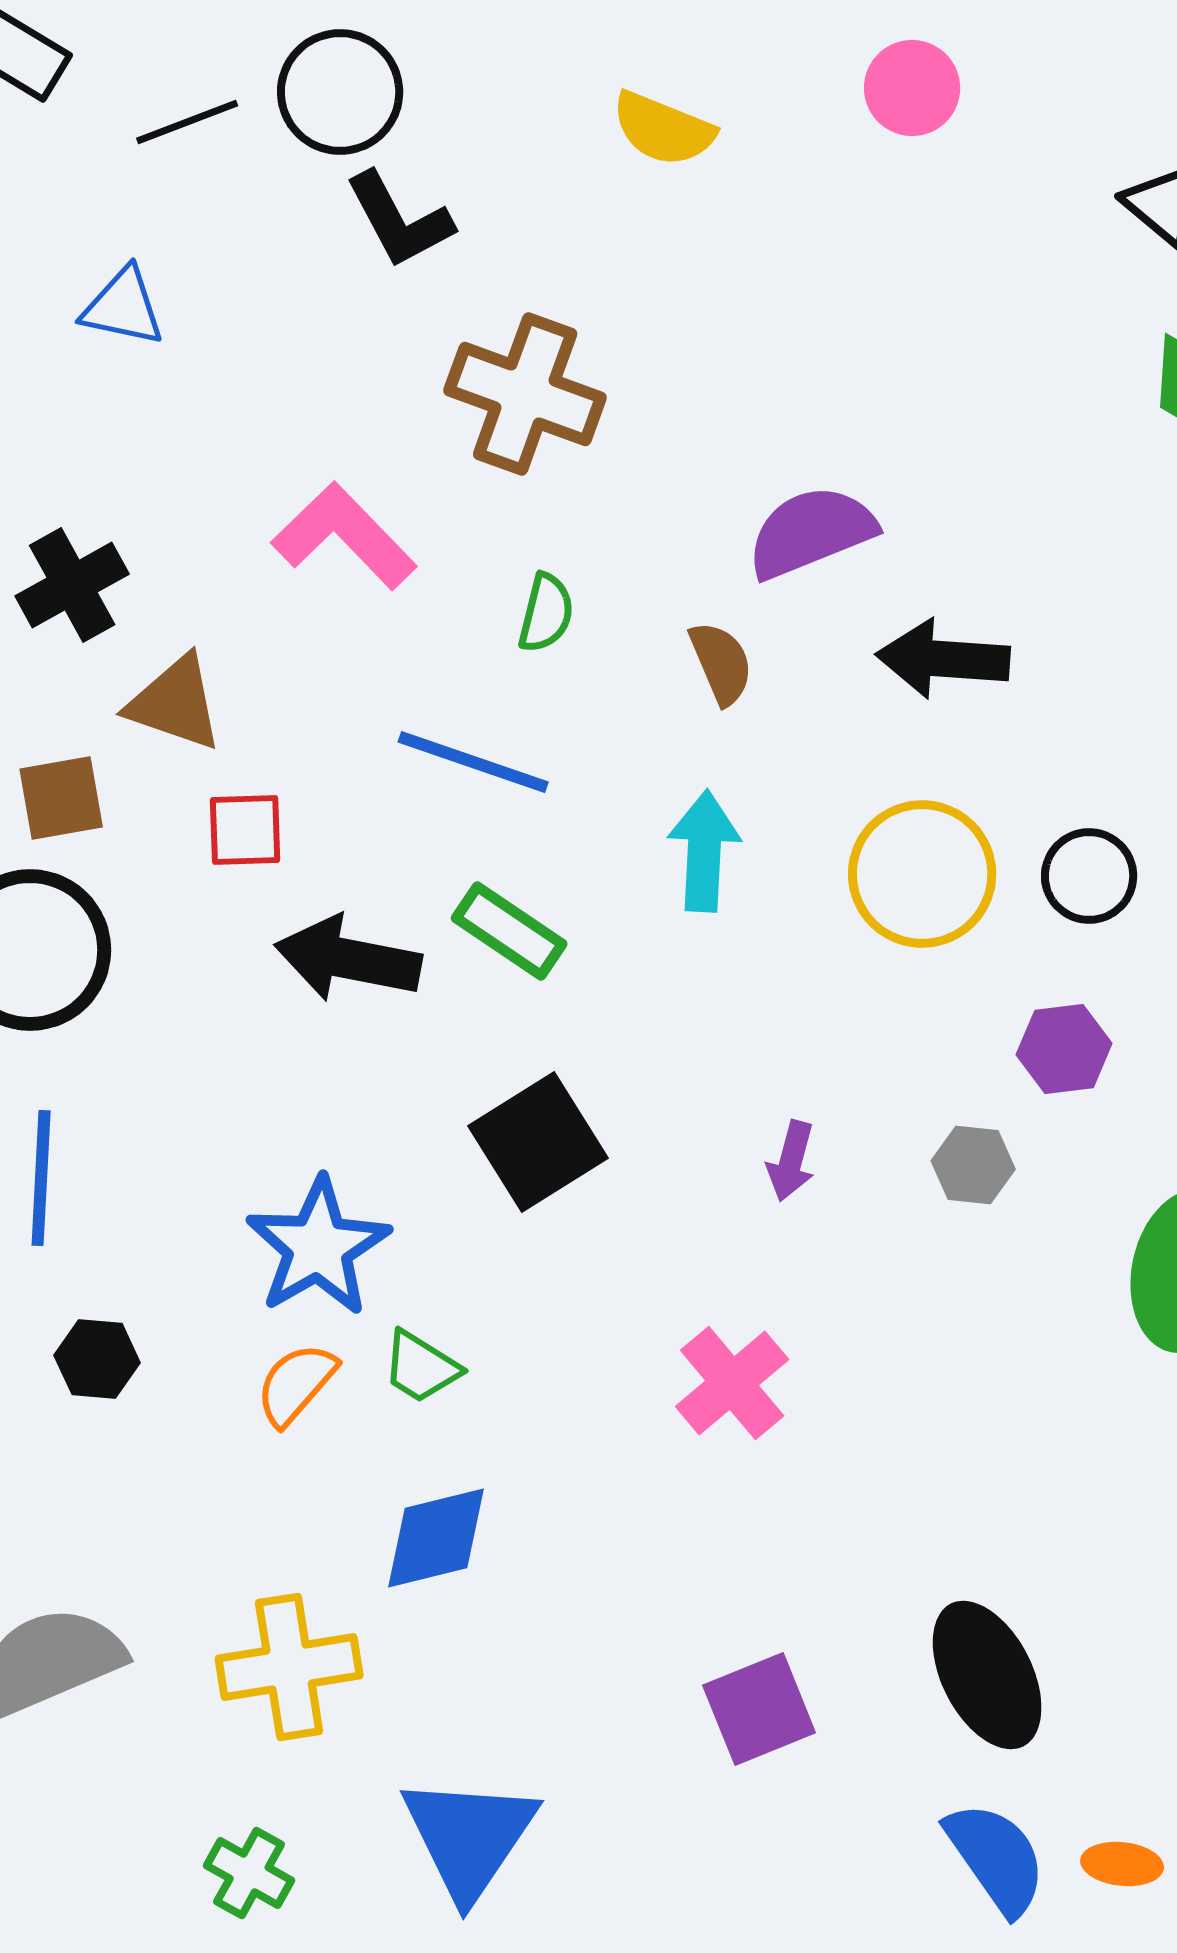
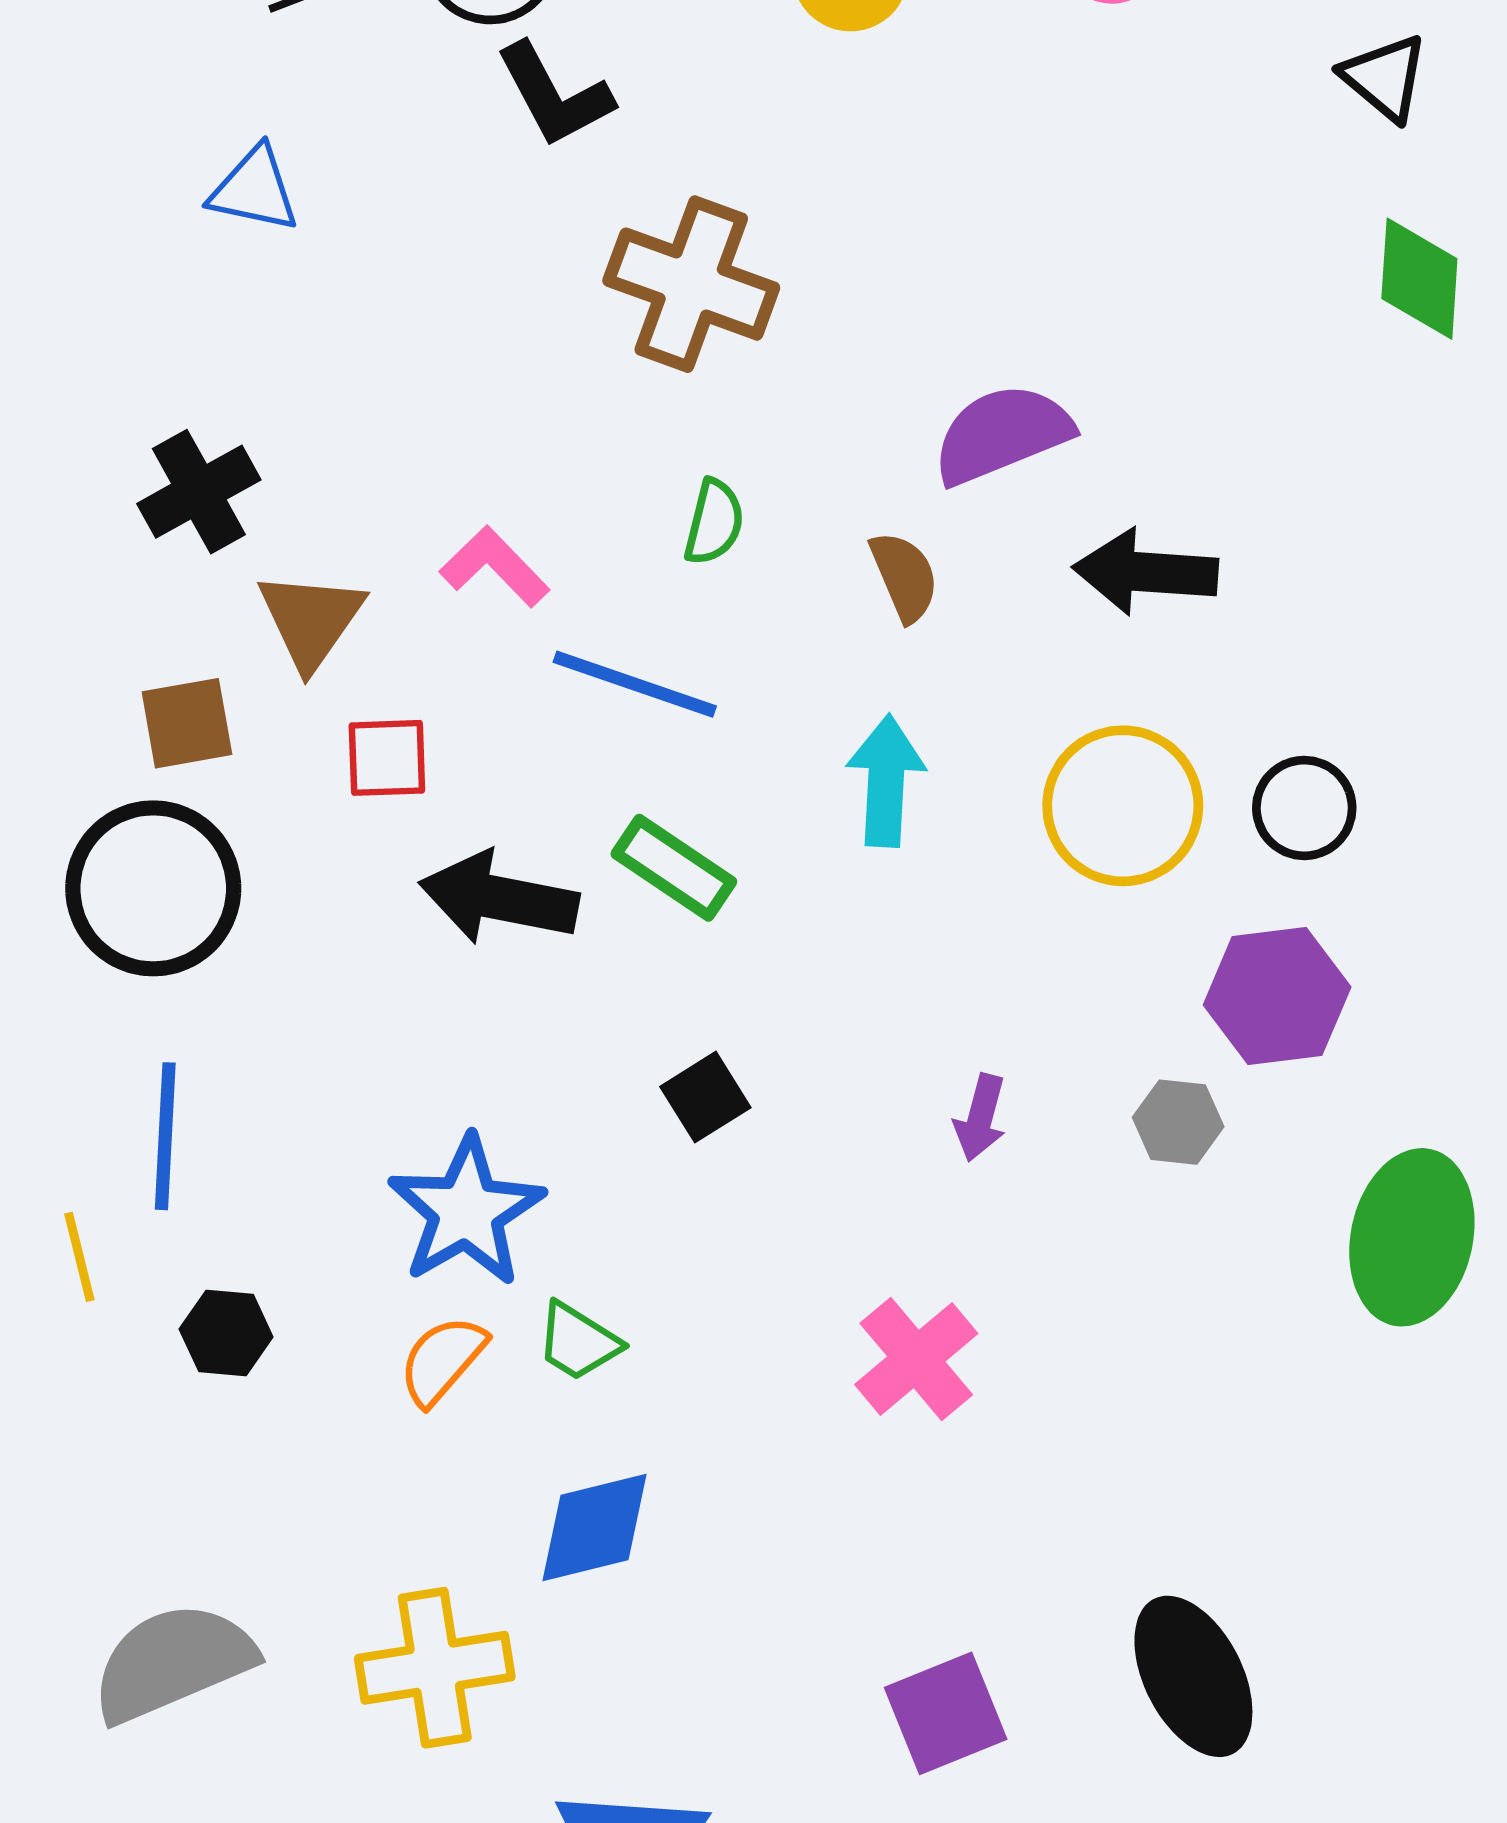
pink L-shape: (344, 536) -> (495, 567), moved, size x0.7
brown triangle: (175, 703) -> (311, 620), turned 46
purple hexagon: (1064, 1049) -> (1277, 996), size x1.4
black square: (538, 1142) -> (705, 1097), size x0.6

